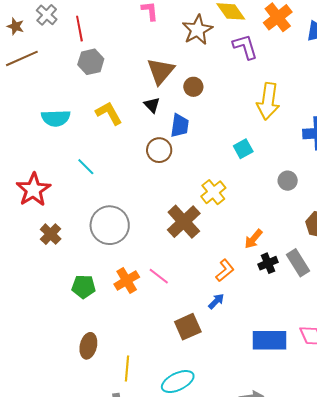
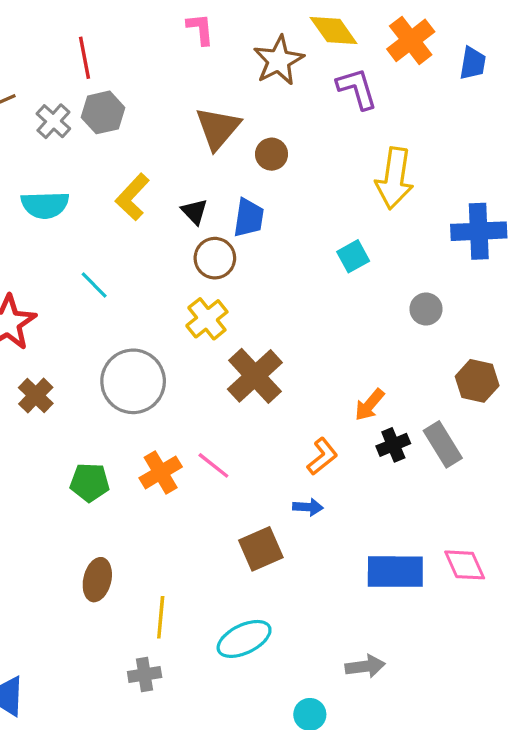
gray cross: (47, 15) -> (53, 121), moved
black triangle: (152, 105) -> (195, 212), moved
yellow L-shape: (109, 113) -> (132, 197), turned -108
yellow cross: (213, 192) -> (207, 319), moved
blue arrow: (216, 301) -> (308, 507), turned 48

